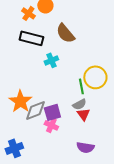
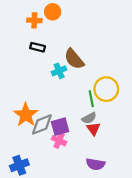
orange cross: (28, 13) -> (34, 20), turned -32
brown semicircle: (65, 33) -> (74, 59), moved
black rectangle: (31, 38) -> (38, 47), size x0.6

